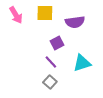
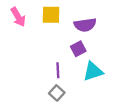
purple square: (57, 43) -> (78, 49), moved
purple line: (51, 62) -> (58, 70), turned 40

